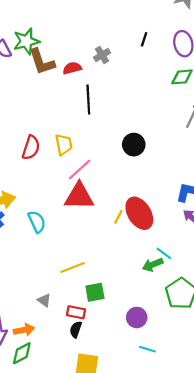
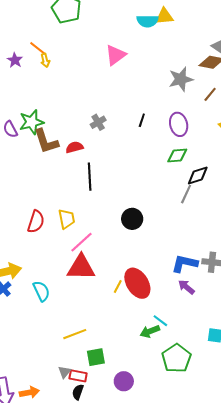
gray cross: (102, 55) -> (98, 122), moved
gray triangle: (44, 300) -> (64, 372), moved, turned 32
purple circle: (137, 317) -> (124, 381), moved

